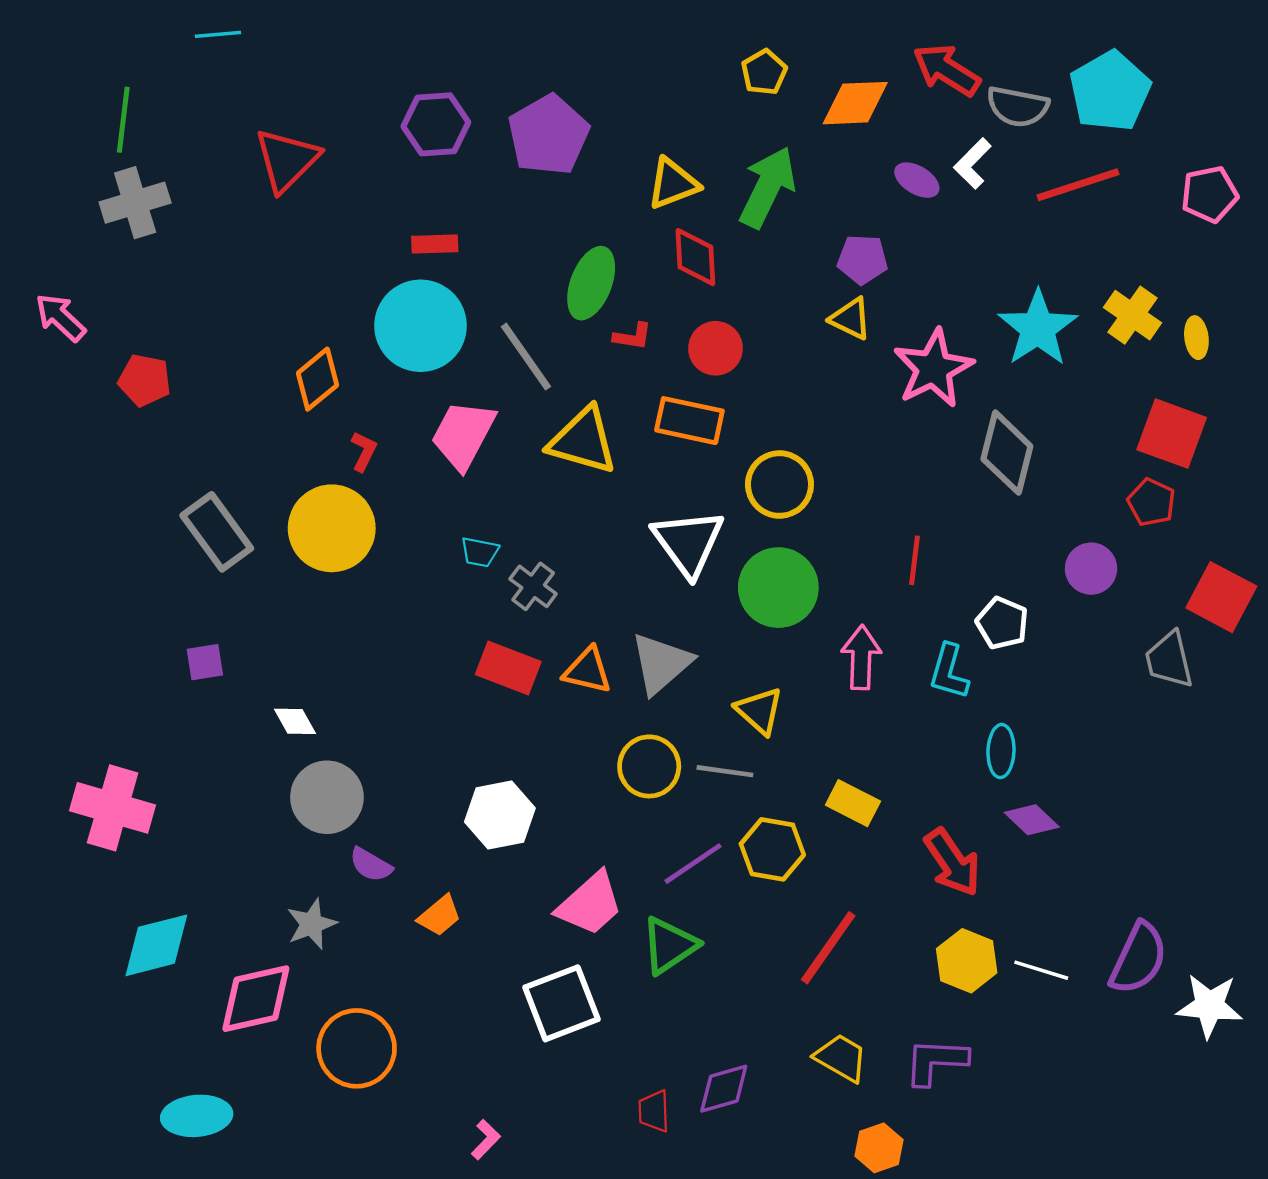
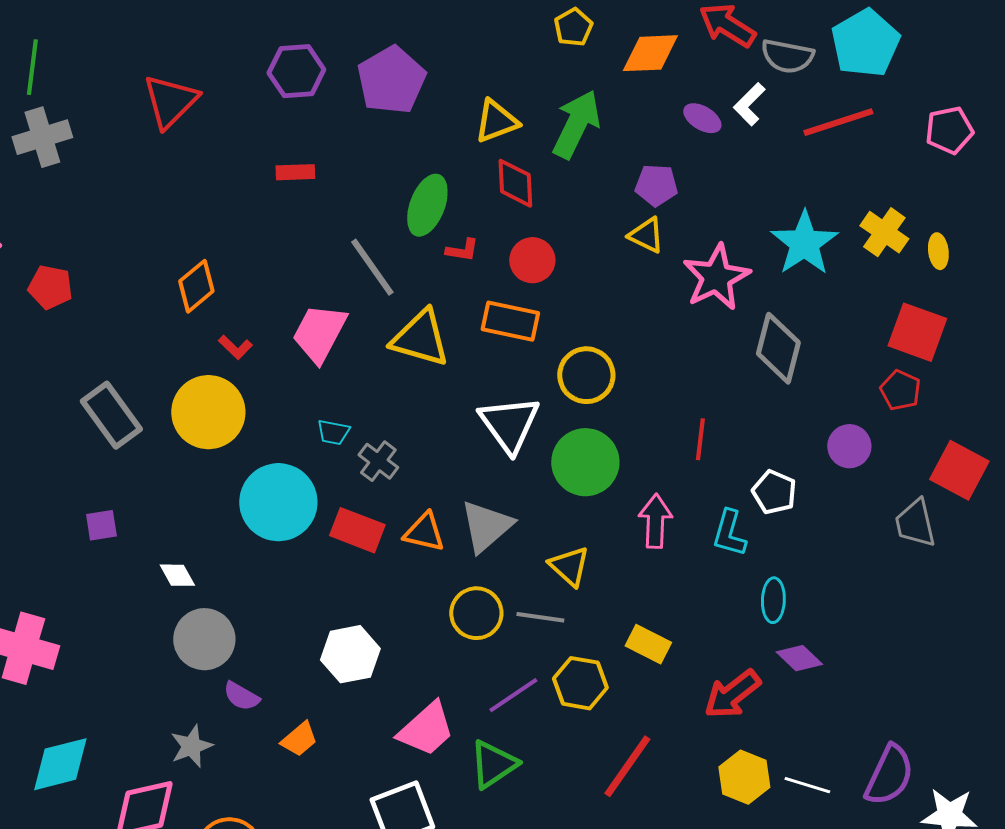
cyan circle: (421, 326) -> (278, 502), moved
red L-shape: (364, 451) -> (235, 347), turned 108
red arrow: (952, 862) -> (732, 694), turned 86

